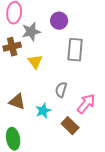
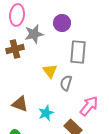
yellow triangle: (35, 62) -> (50, 71), moved
gray semicircle: (61, 90) -> (66, 83), moved

